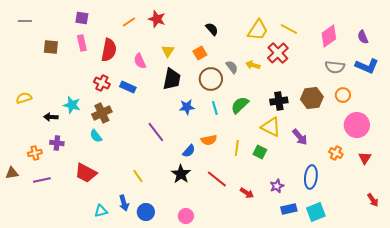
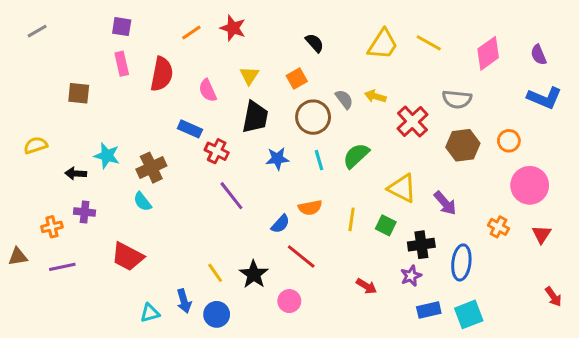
gray line: (25, 21) -> (37, 31), turned -32
brown square: (51, 47) -> (79, 93), moved
red cross: (278, 53) -> (412, 122), moved
gray semicircle: (335, 67) -> (457, 99), moved
red cross: (102, 83) -> (217, 151), moved
black cross: (279, 101) -> (421, 245), moved
black star: (181, 174) -> (254, 274), moved
yellow line: (138, 176) -> (215, 273), moved
red line: (217, 179) -> (301, 257), moved
pink circle: (186, 216) -> (289, 301), moved

